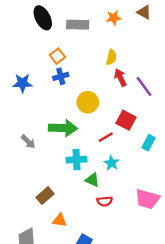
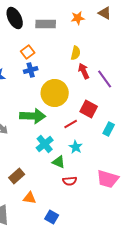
yellow circle: (88, 102) -> (55, 93), size x1.4
cyan cross: (77, 160) -> (45, 144), turned -36

